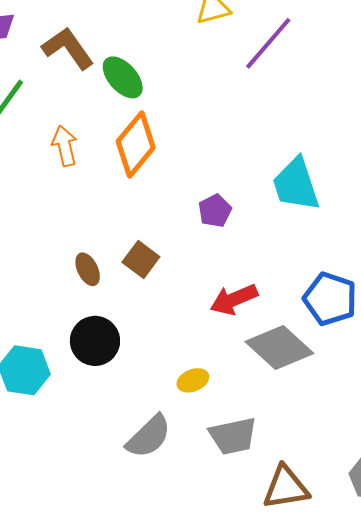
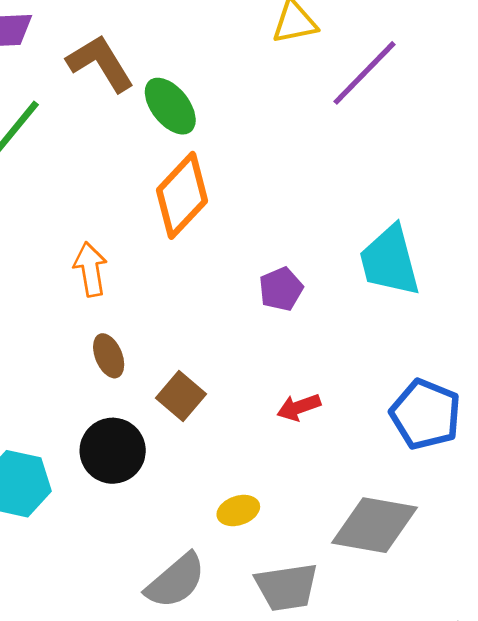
orange arrow: (65, 146) -> (90, 269), moved
brown square: (141, 259) -> (181, 396), moved
red arrow: (234, 299) -> (299, 407), size x0.7
gray diamond: (279, 348) -> (375, 525), moved, turned -36

